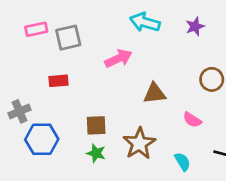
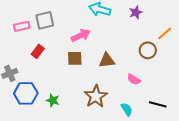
pink rectangle: (36, 29) -> (22, 26), moved
red rectangle: (58, 81) -> (38, 51), turned -48
brown square: (96, 125) -> (75, 58), moved
green star: (96, 153) -> (53, 100), moved

